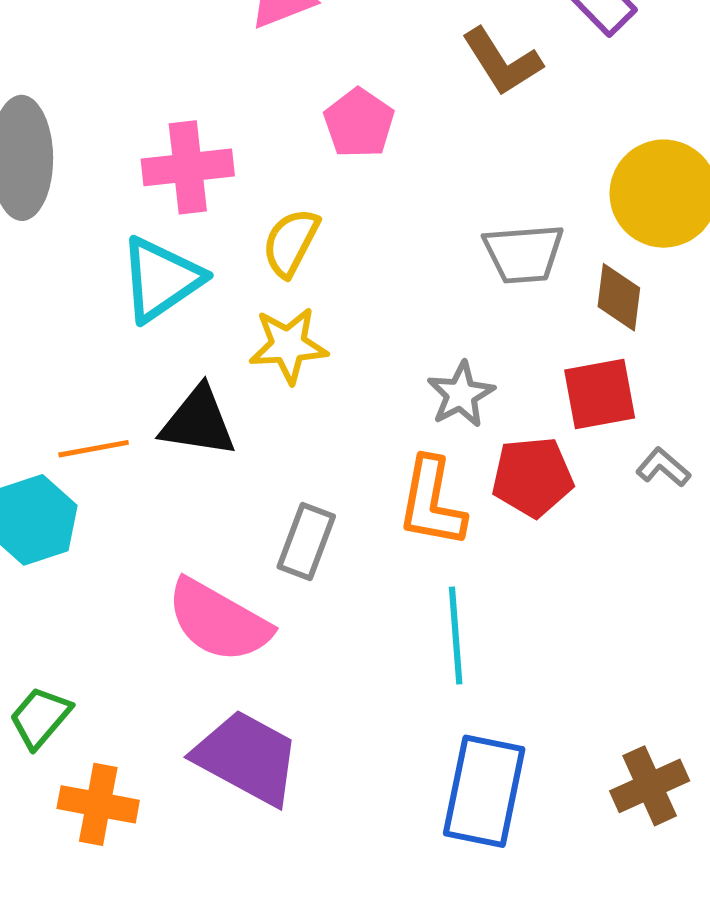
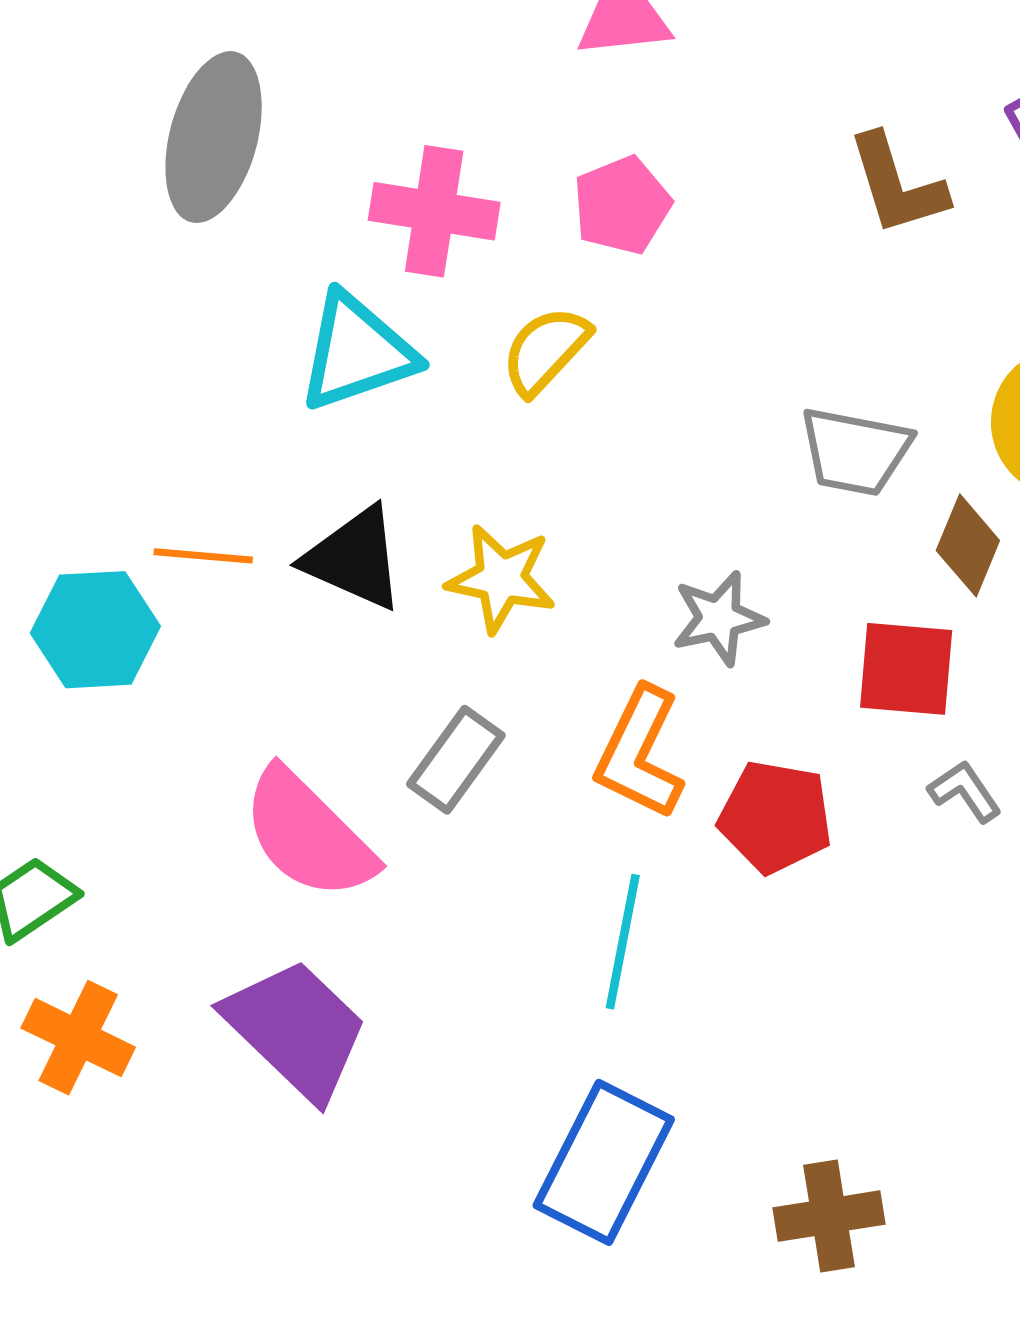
pink pentagon: (359, 123) -> (622, 205), moved
yellow star: (288, 345) -> (501, 579), moved
red pentagon: (532, 477) -> (775, 817), moved

